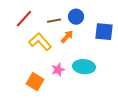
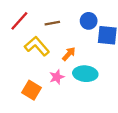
blue circle: (76, 17) -> (89, 21), moved
orange arrow: (67, 37) -> (69, 54), moved

